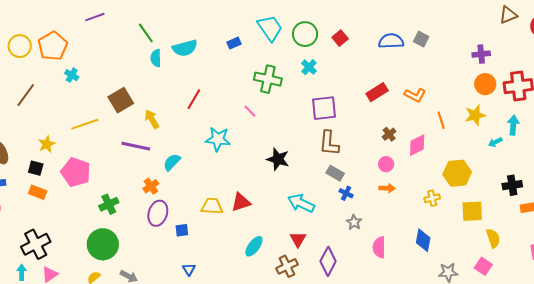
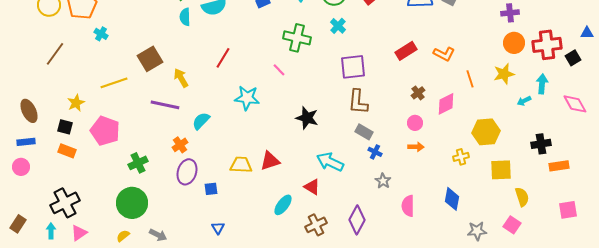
red triangle: (298, 239) -> (312, 187), moved, turned -30

